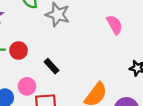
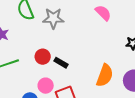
red circle: (19, 51) -> (43, 57), moved

